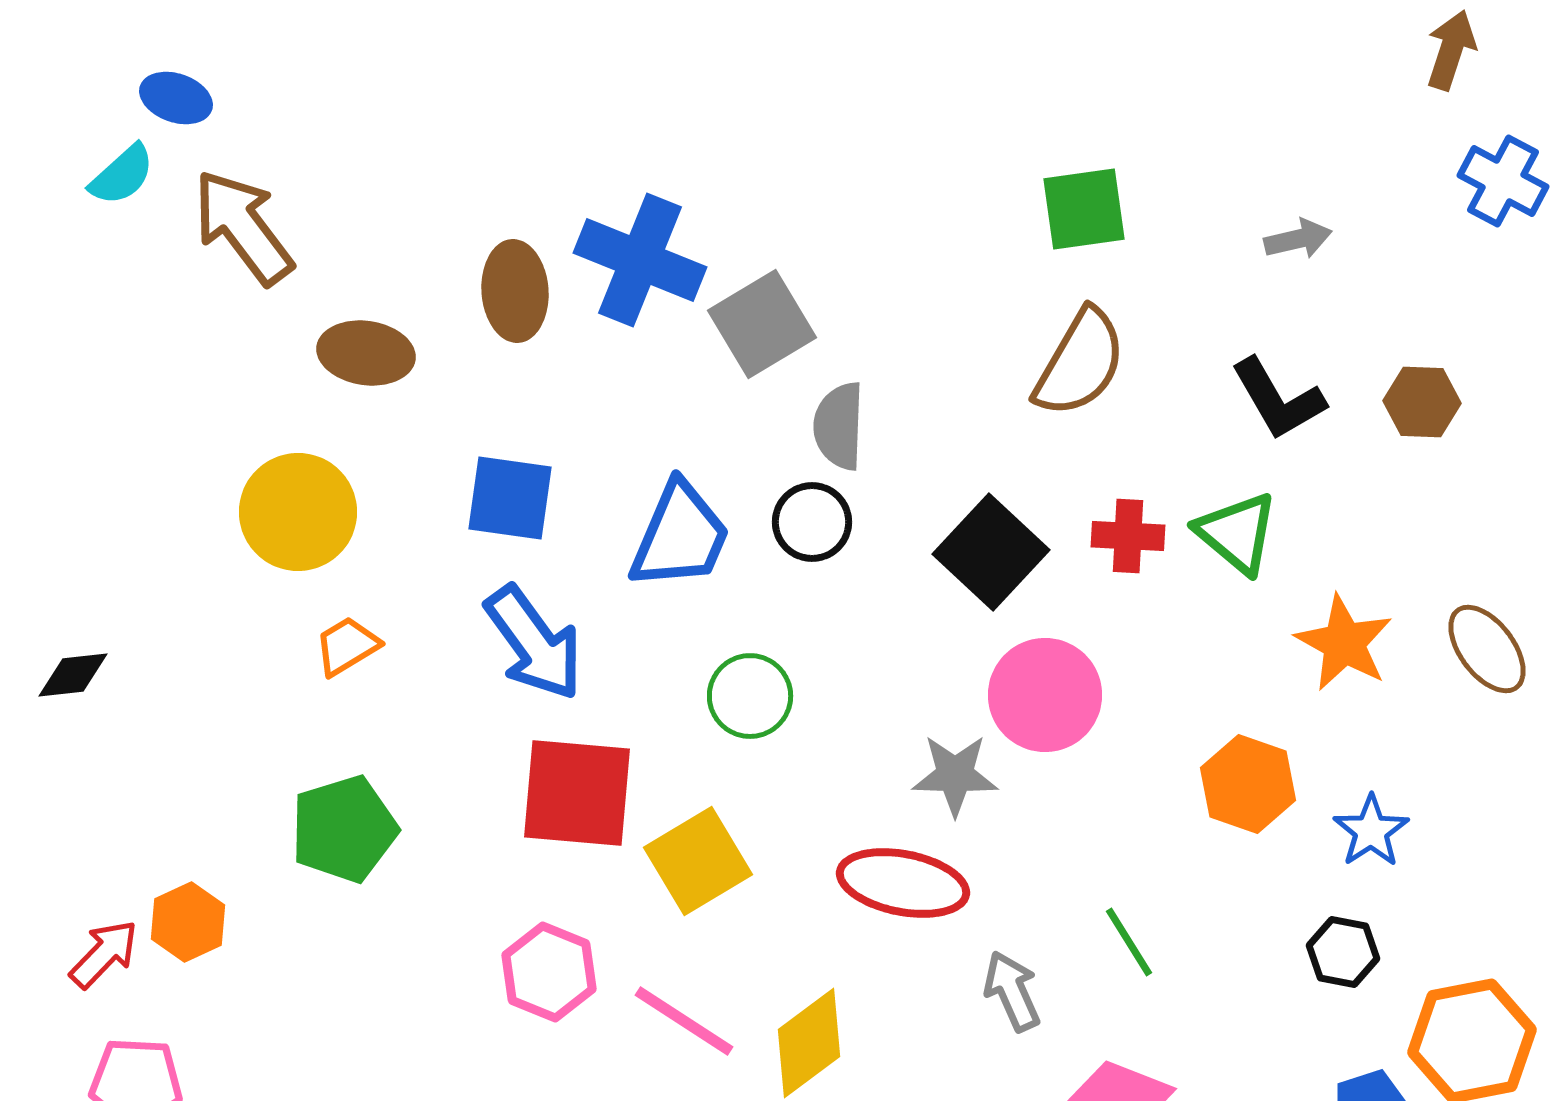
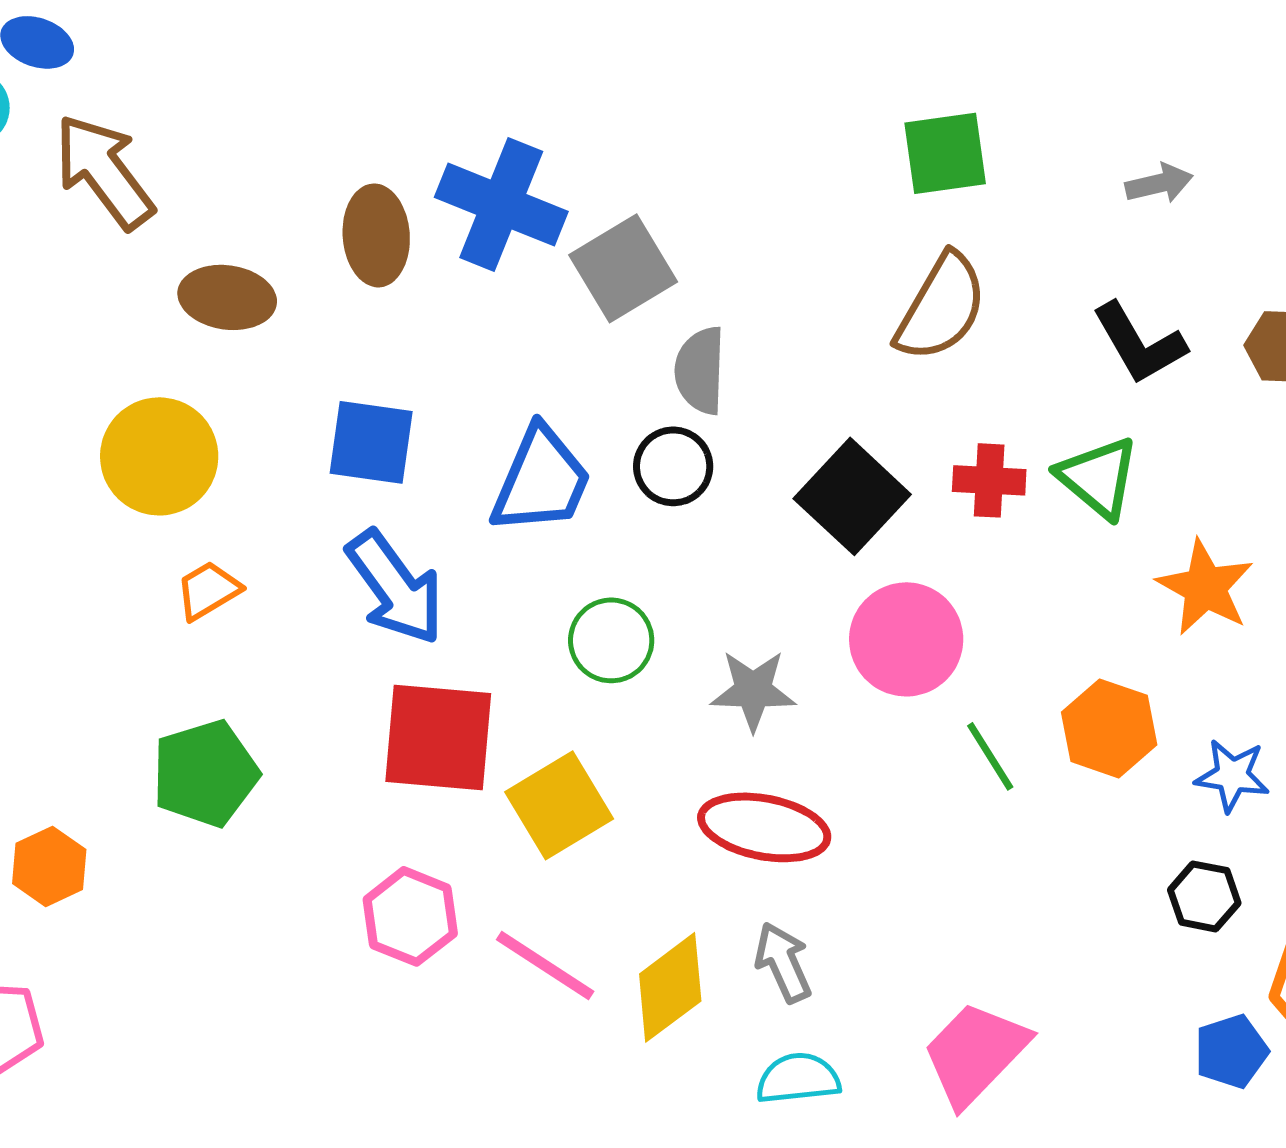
gray star: (955, 775) -> (753, 690), moved
blue star: (1371, 831) -> (1232, 775), turned -30
green line: (1129, 942) -> (990, 756), moved
gray arrow: (1012, 991) -> (783, 962), moved

